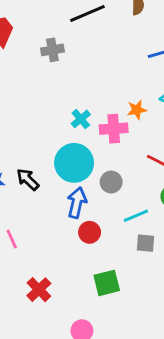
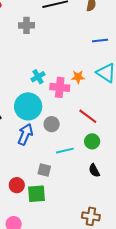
red circle: (90, 232) -> (17, 185), moved
gray square: (145, 243) -> (44, 170), moved

